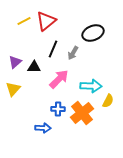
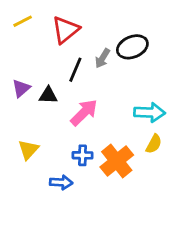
yellow line: (24, 21) -> (23, 21), moved
gray arrow: (73, 53) -> (102, 58), moved
cyan arrow: (91, 86) -> (150, 112), moved
yellow triangle: (13, 89) -> (28, 150), moved

